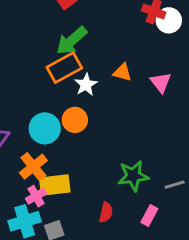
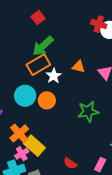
cyan circle: (45, 128) -> (25, 96), moved
green star: (133, 176) -> (88, 112), moved
yellow rectangle: (55, 185) -> (34, 146), turned 50
red semicircle: (106, 212) -> (70, 163), turned 112

